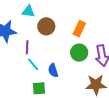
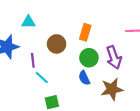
brown circle: (46, 26) -> (57, 44), moved
blue semicircle: (53, 70) -> (84, 78), moved

